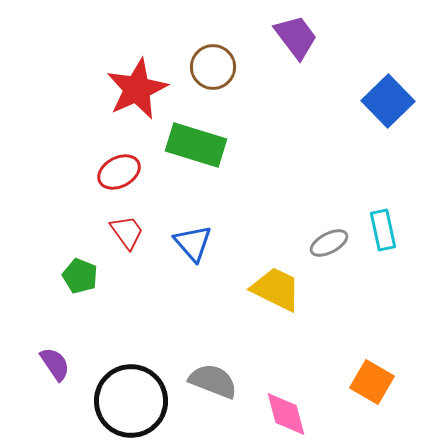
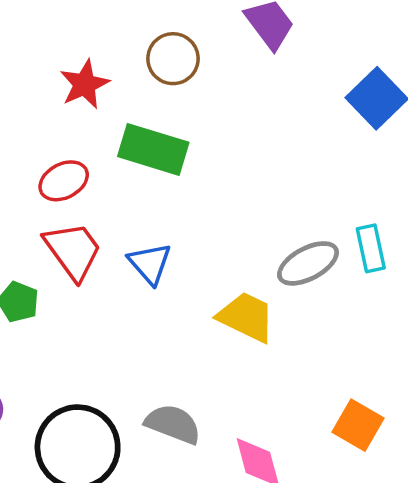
red star: (137, 89) -> (85, 84), size x0.7
red trapezoid: (127, 232) -> (73, 251), size x1.5
gray ellipse: (329, 243) -> (308, 263), size x1.4

